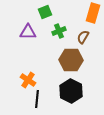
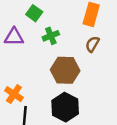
green square: (45, 12) -> (34, 13), turned -32
brown semicircle: (83, 37) -> (92, 44), moved

